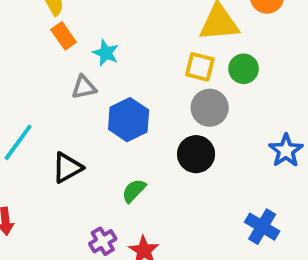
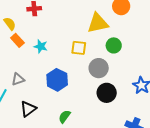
yellow square: (200, 67) -> (79, 48), moved
gray triangle: (84, 87) -> (18, 79), moved
black circle: (196, 154) -> (107, 93), moved

